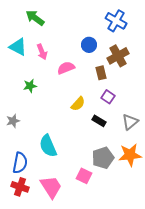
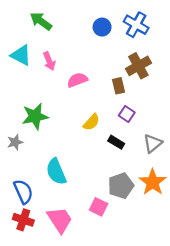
blue circle: (89, 45) -> (102, 27), moved
green star: (30, 86) -> (35, 116), moved, size x1.6
orange star: (130, 155) -> (153, 182), turned -30
blue semicircle: (20, 163) -> (23, 192), turned -35

